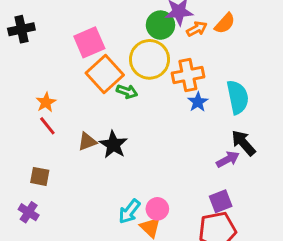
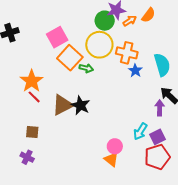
orange cross: (188, 75) -> (127, 53), turned 30
orange star: (46, 102) -> (32, 81), size x1.6
brown triangle: (87, 142) -> (62, 105), size x1.6
purple arrow: (228, 159) -> (160, 108), turned -56
cyan arrow: (129, 211) -> (140, 131), moved

